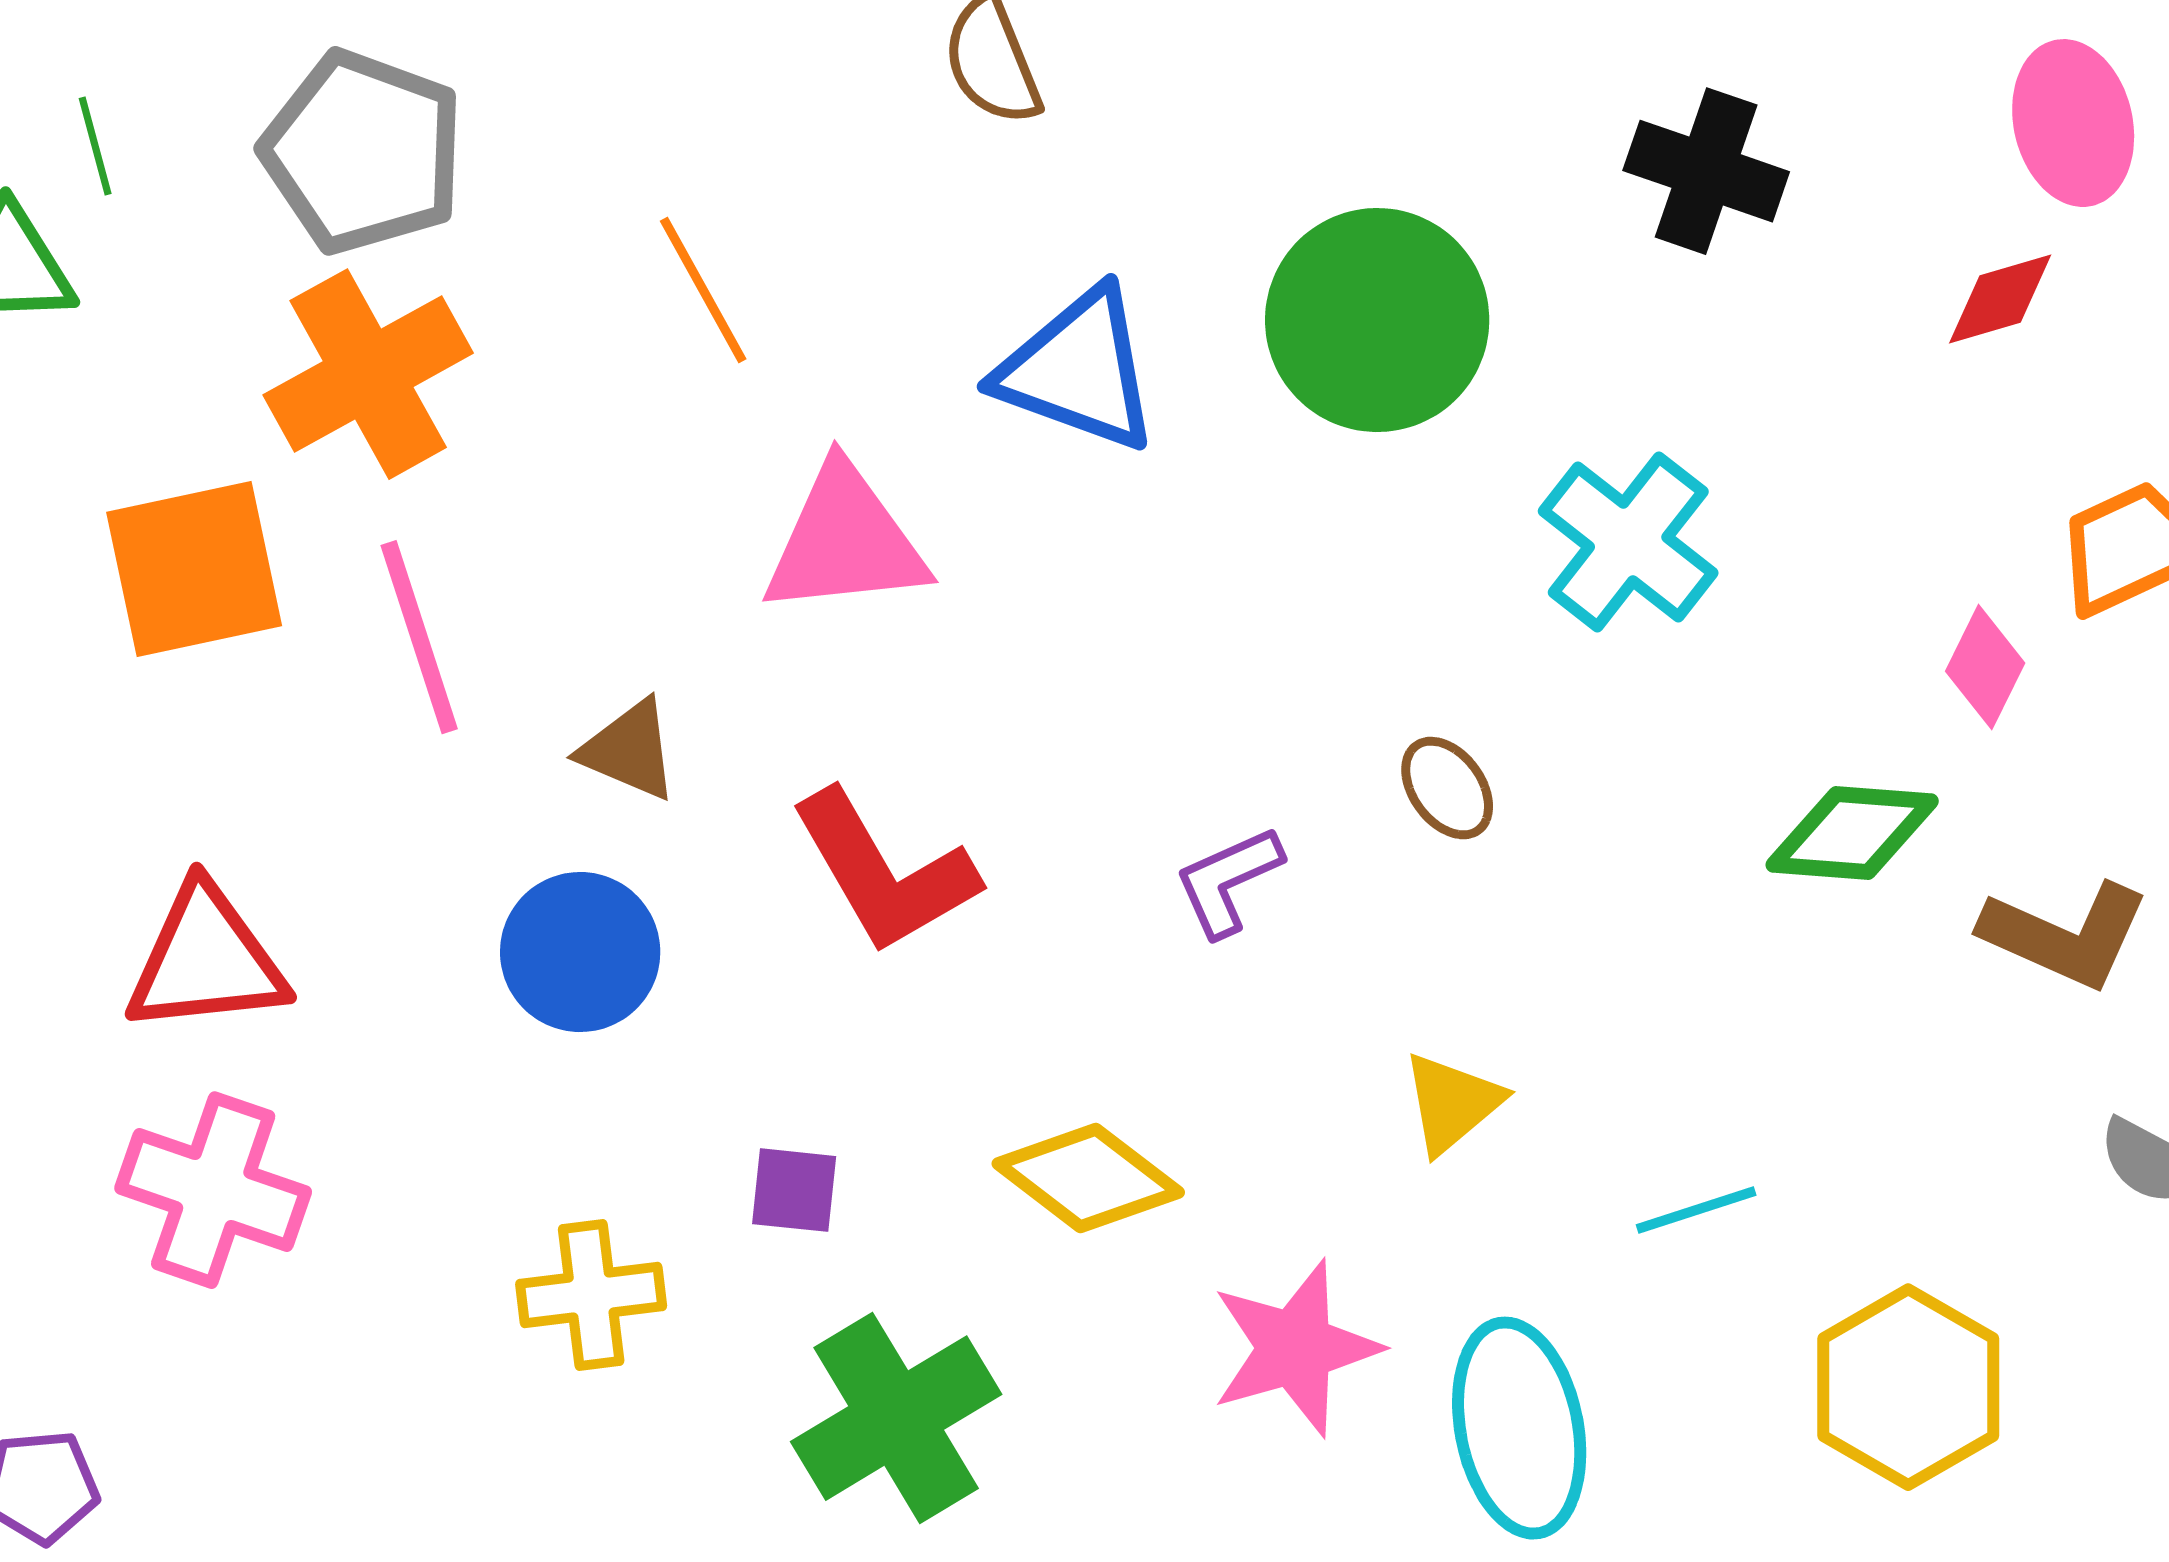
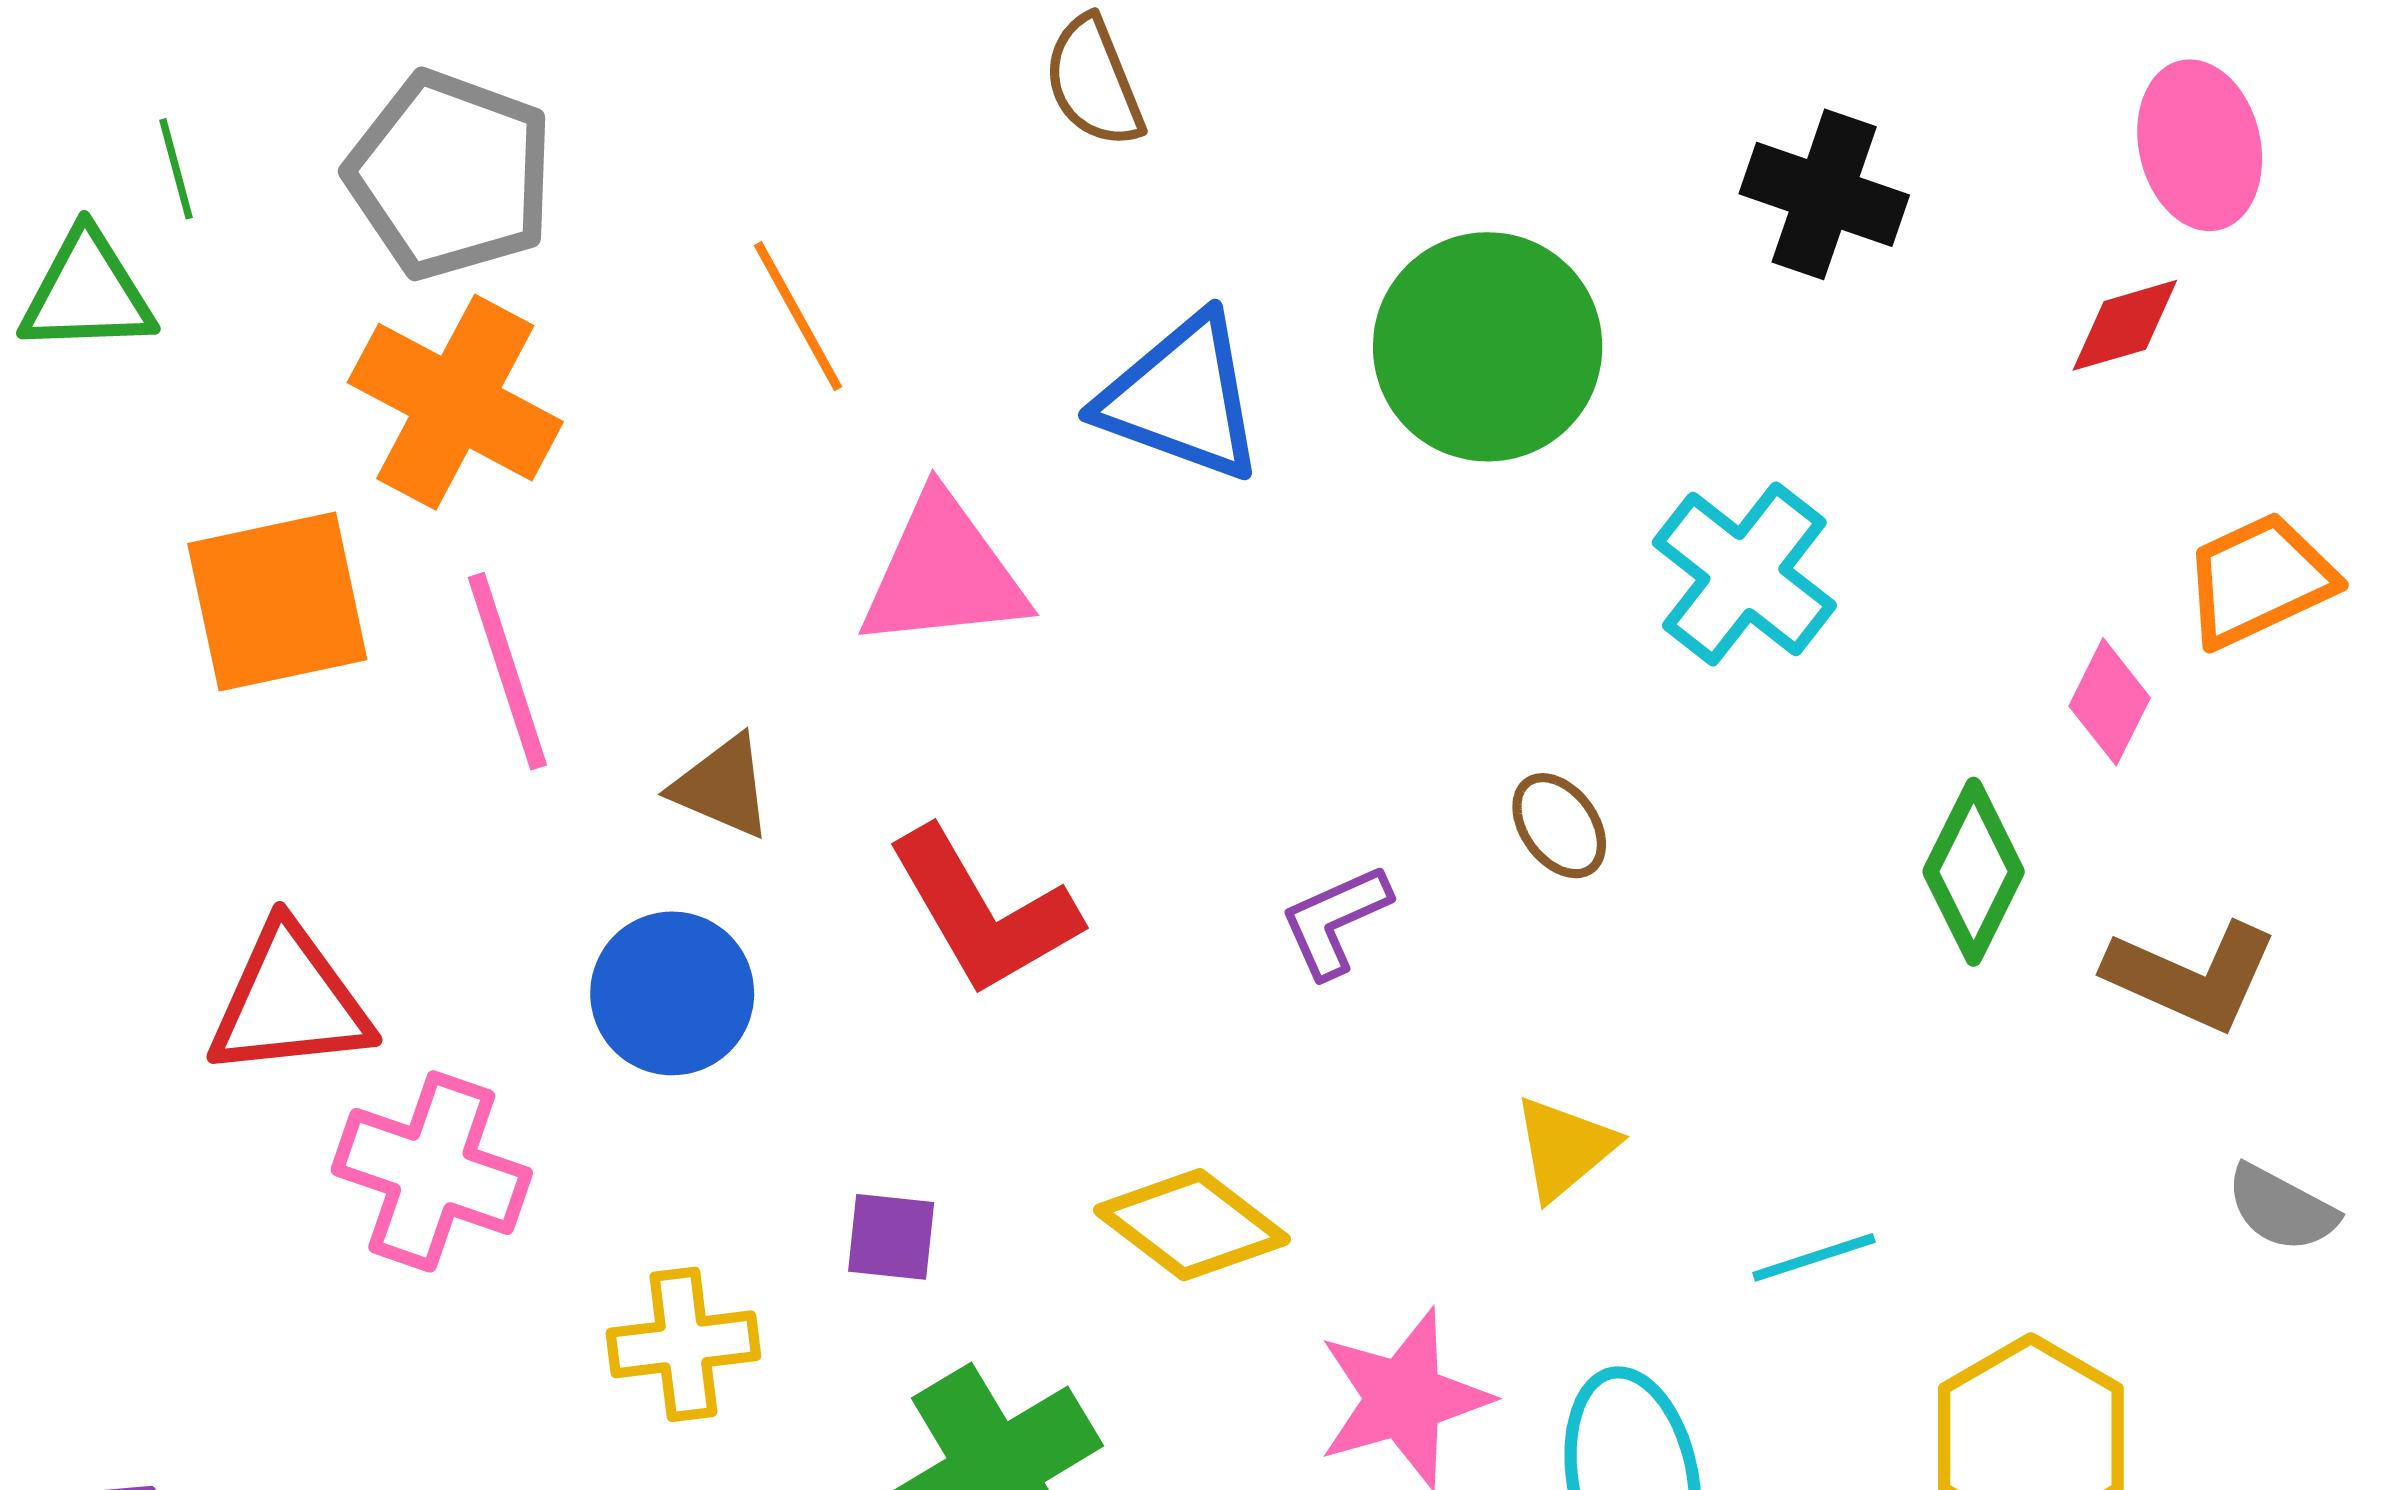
orange cross: (368, 374) -> (455, 402), turned -33
green diamond: (1852, 833) -> (1974, 872), turned -68
pink cross: (213, 1190) -> (432, 1171), moved

